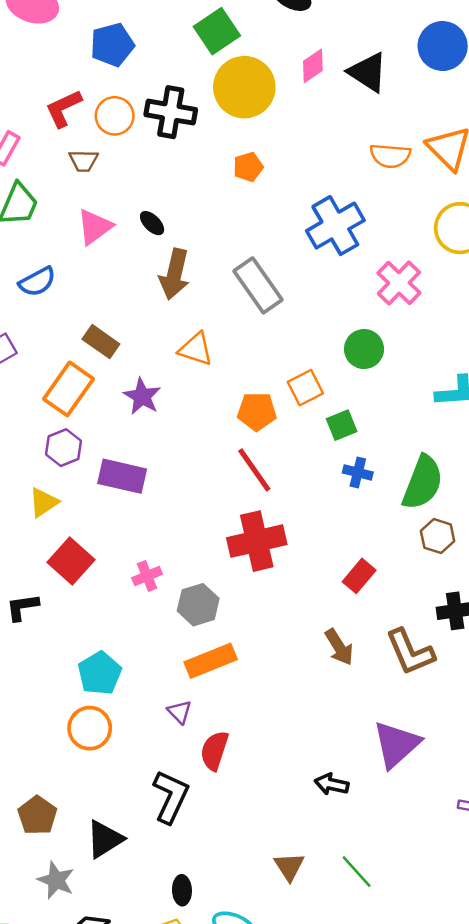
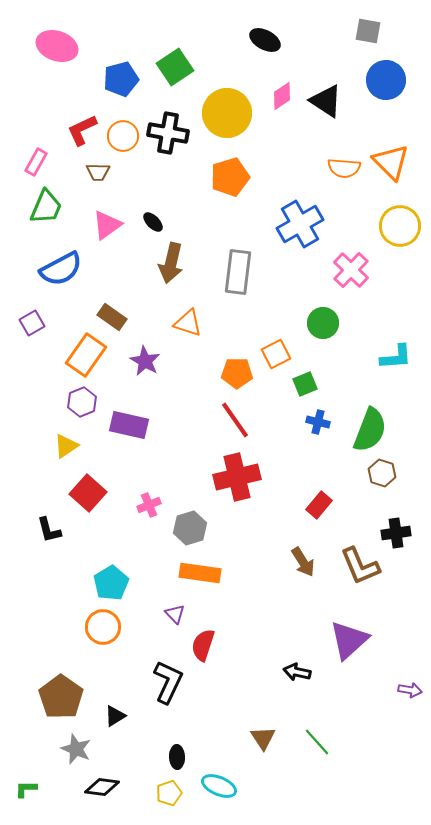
green square: (217, 31) -> (175, 67), moved
orange pentagon: (248, 167) -> (230, 177), size x1.6
blue semicircle: (37, 282) -> (61, 269), size x1.4
gray rectangle: (258, 285) -> (238, 272), turned 42
black L-shape: (22, 607) -> (49, 530), turned -96
orange rectangle: (211, 661) -> (200, 573), turned 30
brown pentagon: (37, 815) -> (61, 697), size x1.4
black triangle: (105, 839) -> (115, 716), size x0.7

